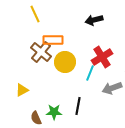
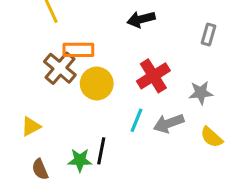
cyan line: (90, 73) -> (137, 120), moved
black line: (78, 106) -> (101, 151), moved
brown semicircle: (36, 118) -> (40, 169), moved

